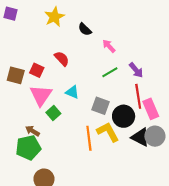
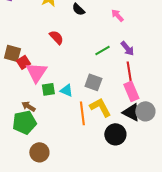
pink arrow: (109, 46) -> (117, 15), moved
red square: (37, 70) -> (23, 62), moved, turned 32
cyan triangle: (72, 92) -> (66, 90), moved
pink rectangle: (151, 109) -> (131, 91), moved
green square: (53, 113) -> (48, 89), turned 32
black circle: (124, 116) -> (115, 134), moved

